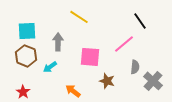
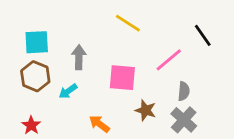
yellow line: (79, 17) -> (128, 23), moved
black line: (140, 21) -> (203, 35), moved
gray cross: (153, 81) -> (184, 120), moved

